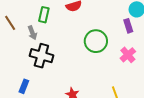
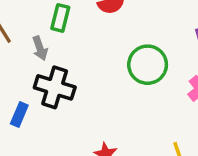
blue rectangle: (24, 86) -> (19, 114), moved

